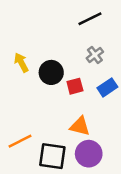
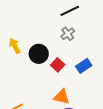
gray cross: (95, 55) -> (68, 34), moved
red square: (75, 86) -> (58, 65), turned -32

